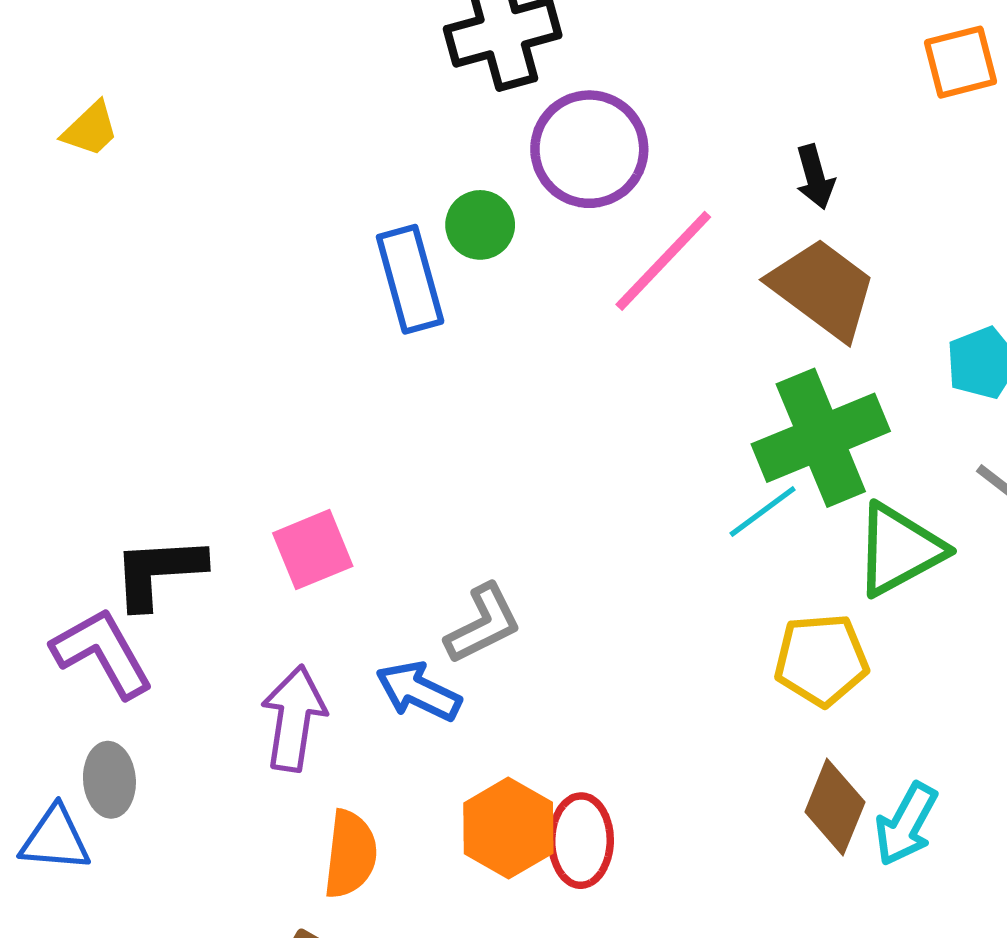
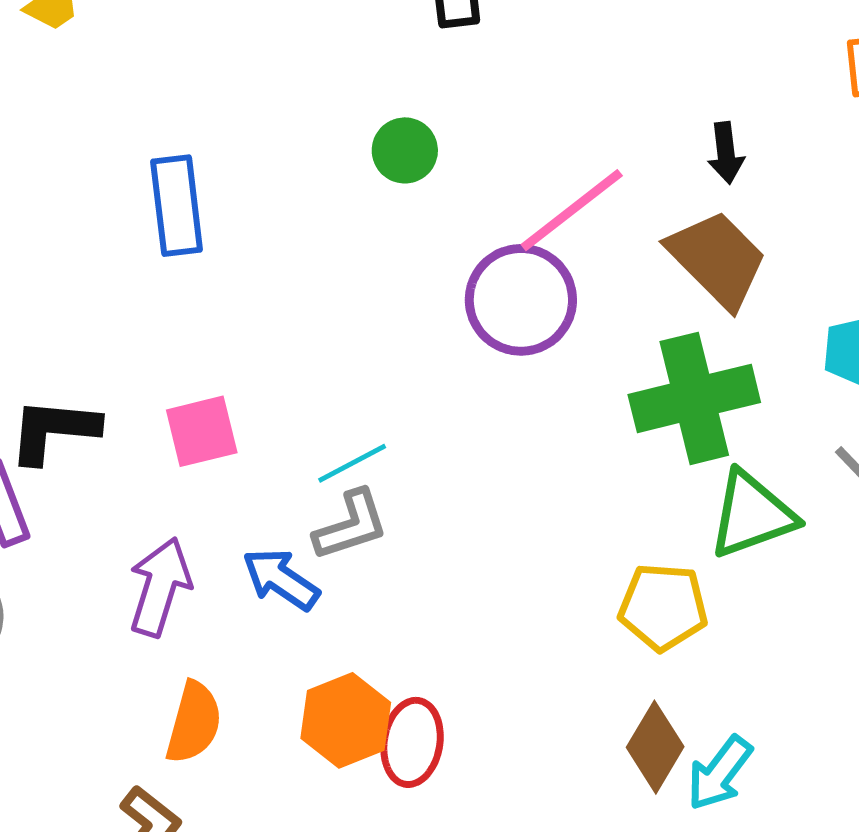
purple circle: (589, 149) -> (521, 300), moved
blue rectangle: (410, 279) -> (177, 206), moved
cyan line: (763, 511) -> (352, 463), moved

